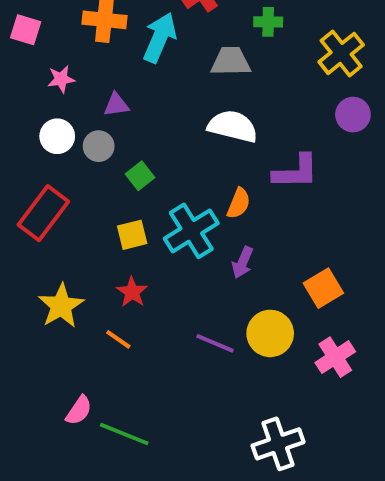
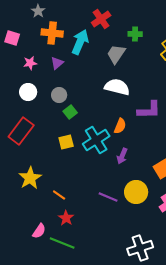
gray trapezoid: (231, 61) -> (116, 54), turned -55
purple triangle: (116, 105) -> (57, 63), moved, turned -32
gray circle: (99, 146) -> (59, 95), moved
red star: (132, 292) -> (66, 218), moved

